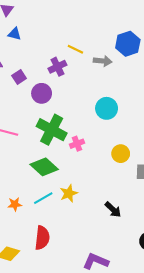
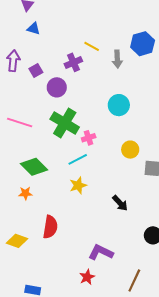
gray arrow: (103, 61) -> (117, 59), turned 78
green diamond: (44, 167) -> (34, 167), moved
cyan line: (43, 198) -> (78, 159), moved

